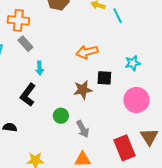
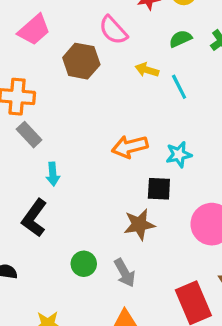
cyan star: (133, 63) -> (179, 154), moved
brown star: (83, 90) -> (139, 225), moved
green circle: (61, 116) -> (84, 264), moved

